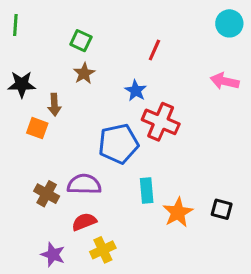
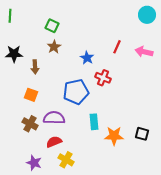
red line: (154, 50) -> (117, 47), moved
red cross: (161, 122) -> (103, 78), size x0.7
orange square: (37, 128) -> (31, 95), moved
orange star: (178, 212) -> (114, 136), turned 30
yellow cross: (103, 250) -> (66, 160), turned -35

